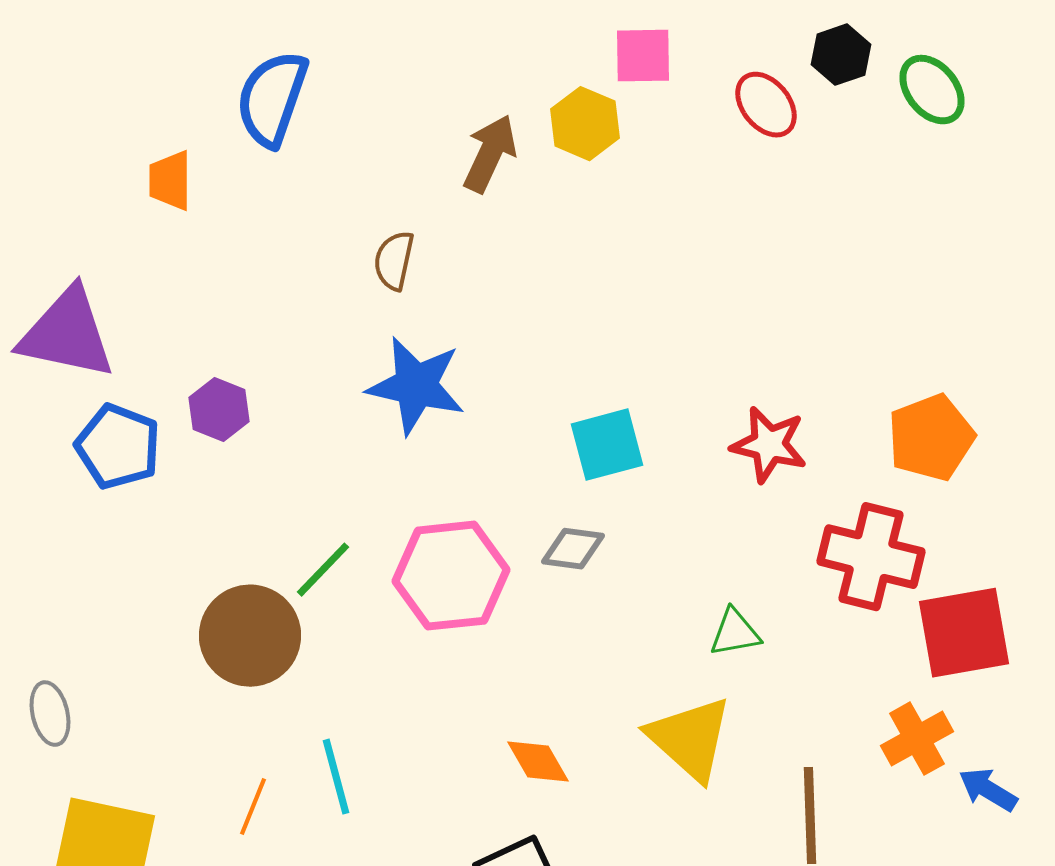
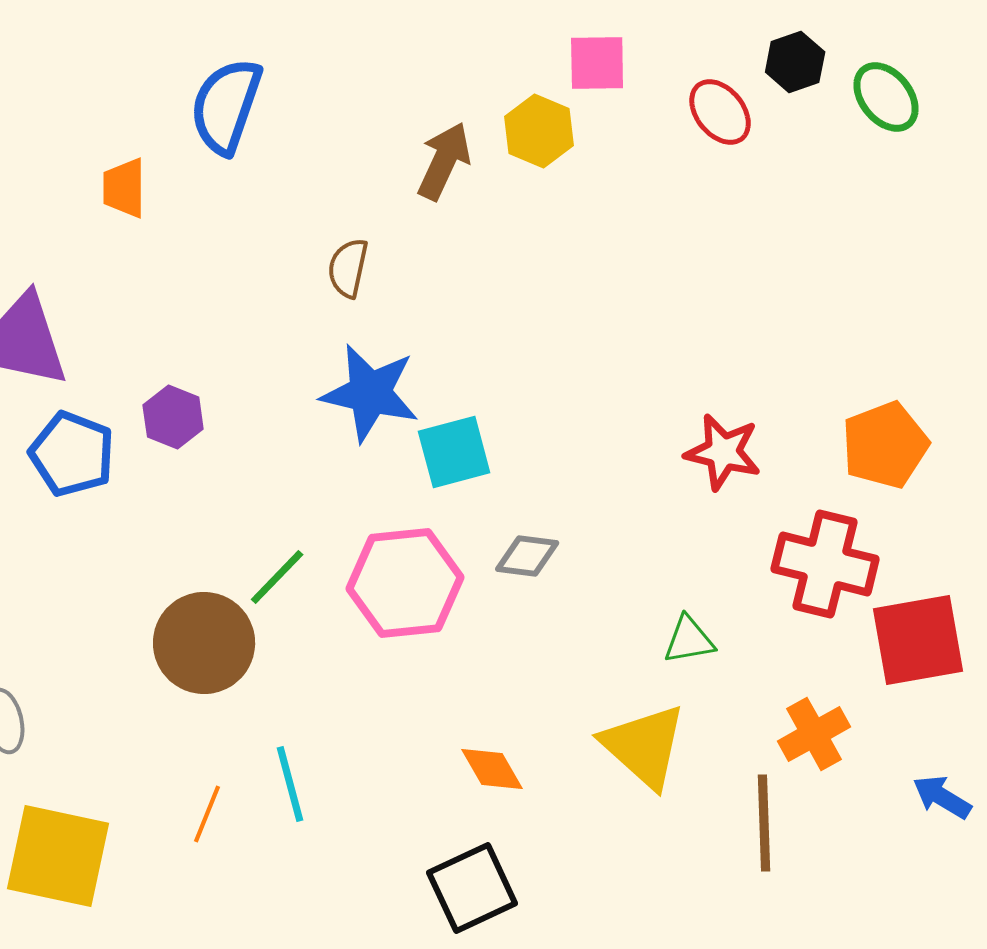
cyan square: (607, 445) -> (454, 452), moved
orange cross: (917, 739) -> (814, 734), moved

